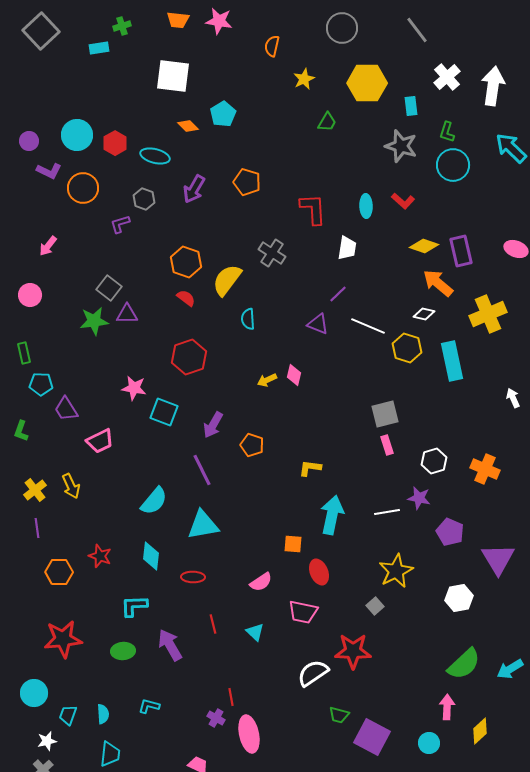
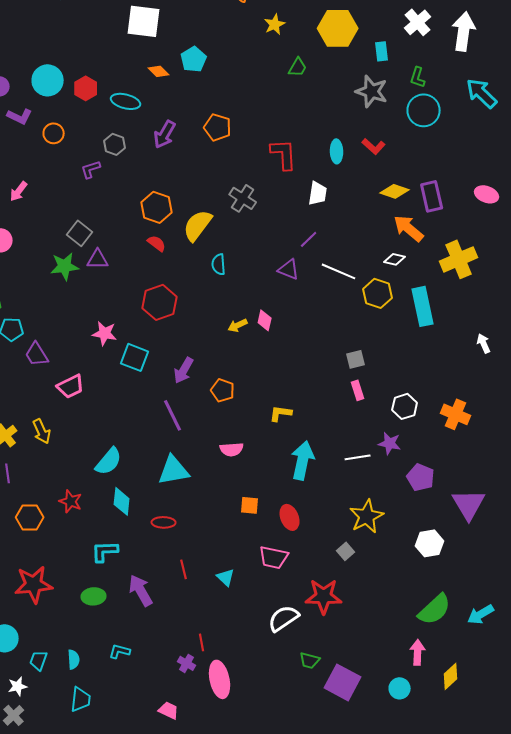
orange circle: (83, 188) -> (54, 133), size x0.7
gray square: (385, 414) -> (356, 359), size x0.7
cyan semicircle: (154, 501) -> (109, 461), moved
orange square: (293, 544) -> (250, 505), moved
pink semicircle: (261, 582) -> (232, 449), moved, turned 30

